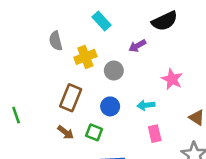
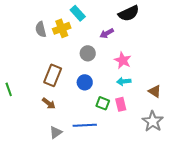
yellow cross: (85, 57) -> (62, 28), moved
pink star: (172, 79) -> (123, 60), moved
cyan arrow: (146, 105) -> (124, 81), moved
green square: (94, 132) -> (103, 103), moved

